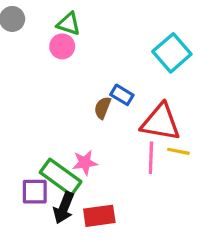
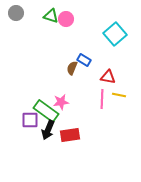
pink circle: (62, 46) -> (66, 19), moved
red triangle: (161, 122) -> (108, 77), size x0.6

